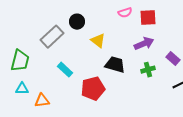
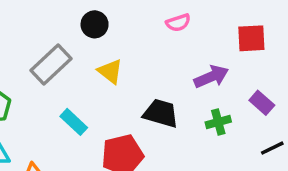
red square: (148, 18) -> (251, 38), moved
black circle: (77, 22) -> (95, 24), moved
yellow triangle: (98, 41) -> (110, 71), moved

